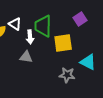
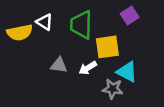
white arrow: (30, 37) -> (88, 68), moved, turned 64
cyan triangle: (88, 62) -> (127, 72), moved

